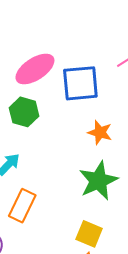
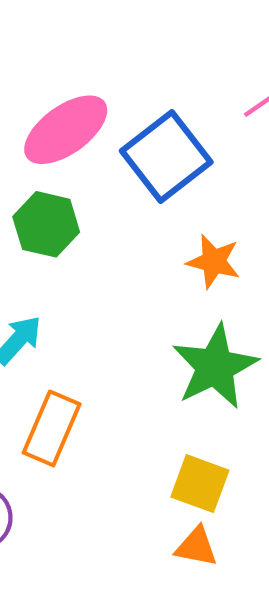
blue square: (80, 83) -> (166, 156), turned -30

